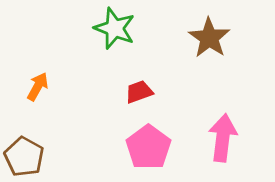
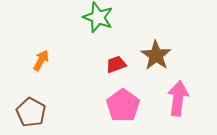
brown star: (209, 38) -> (156, 55), moved

